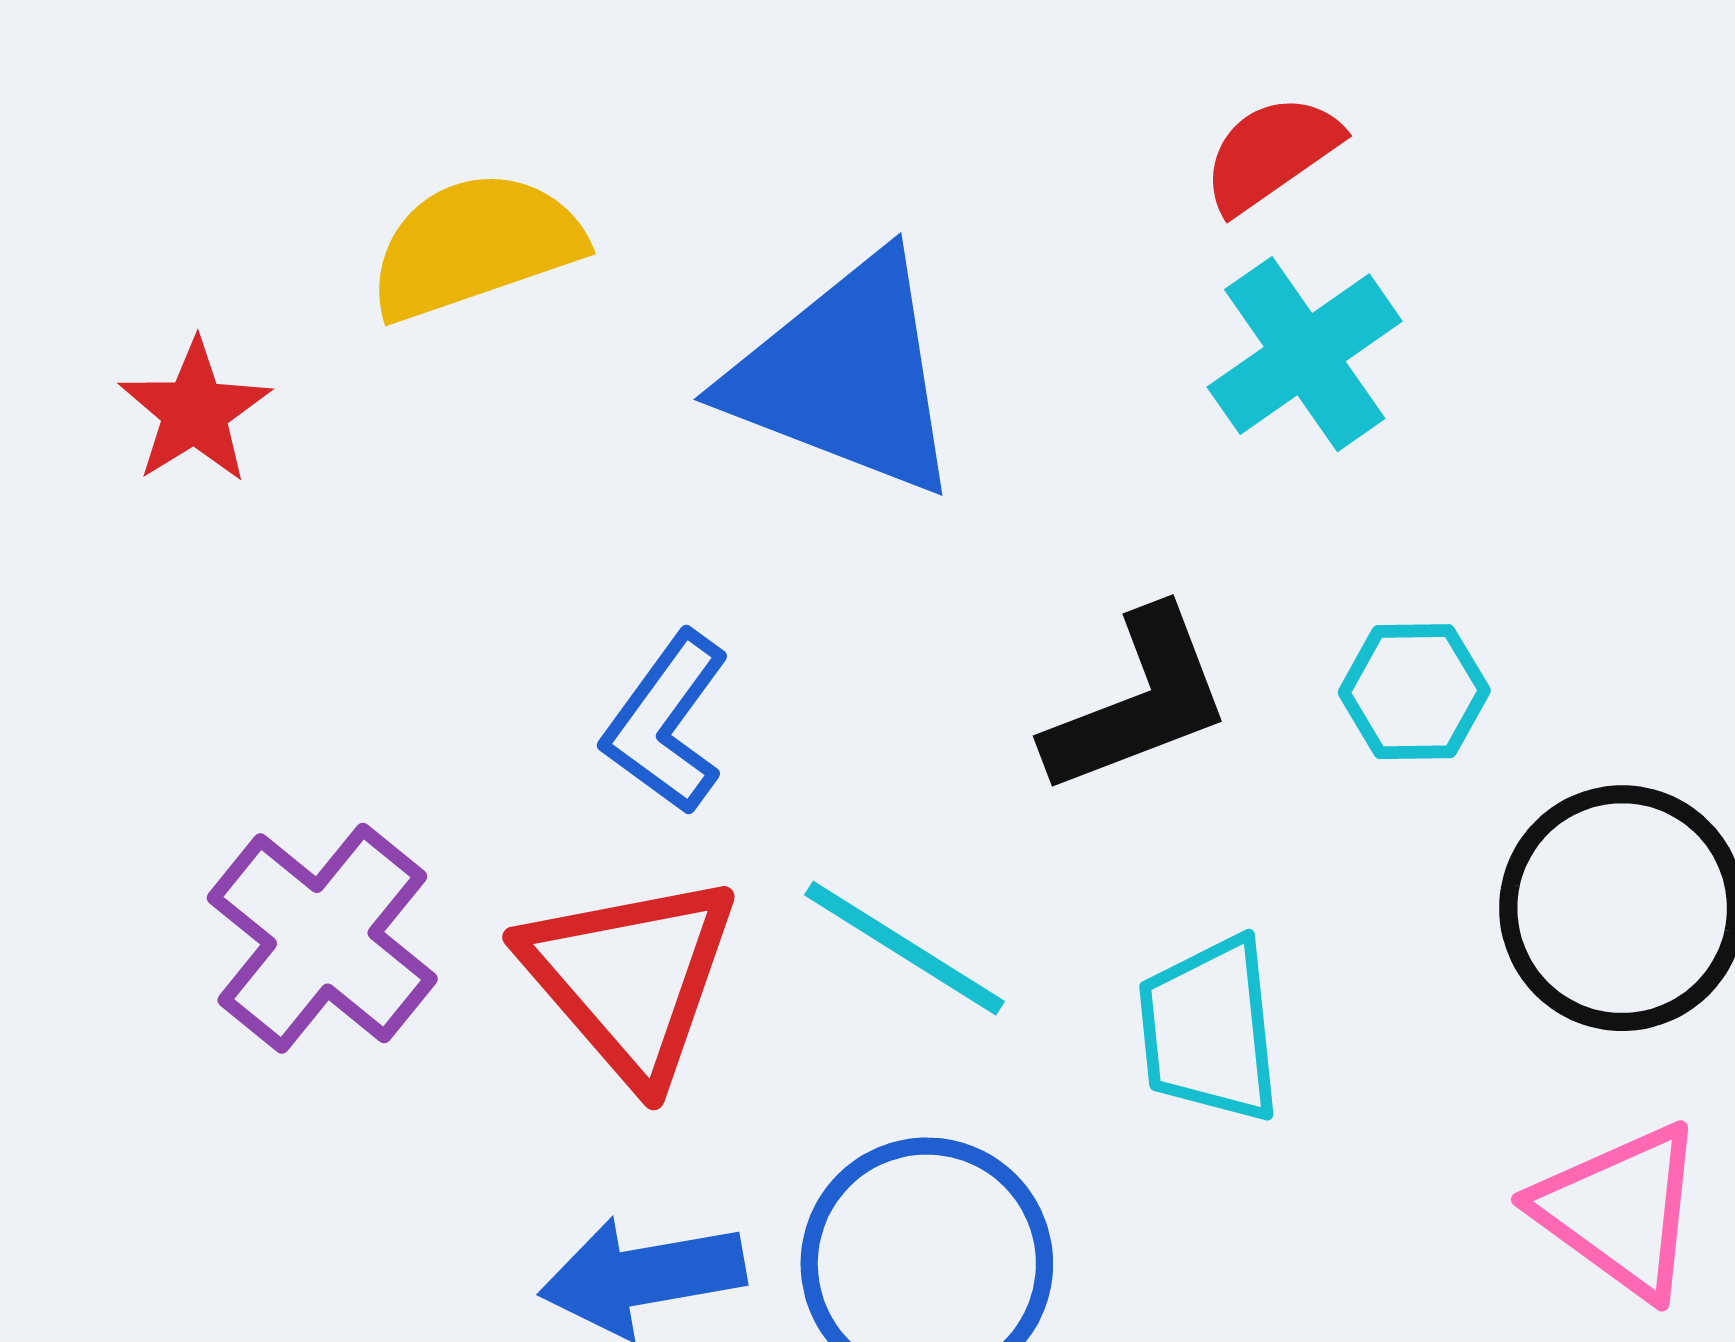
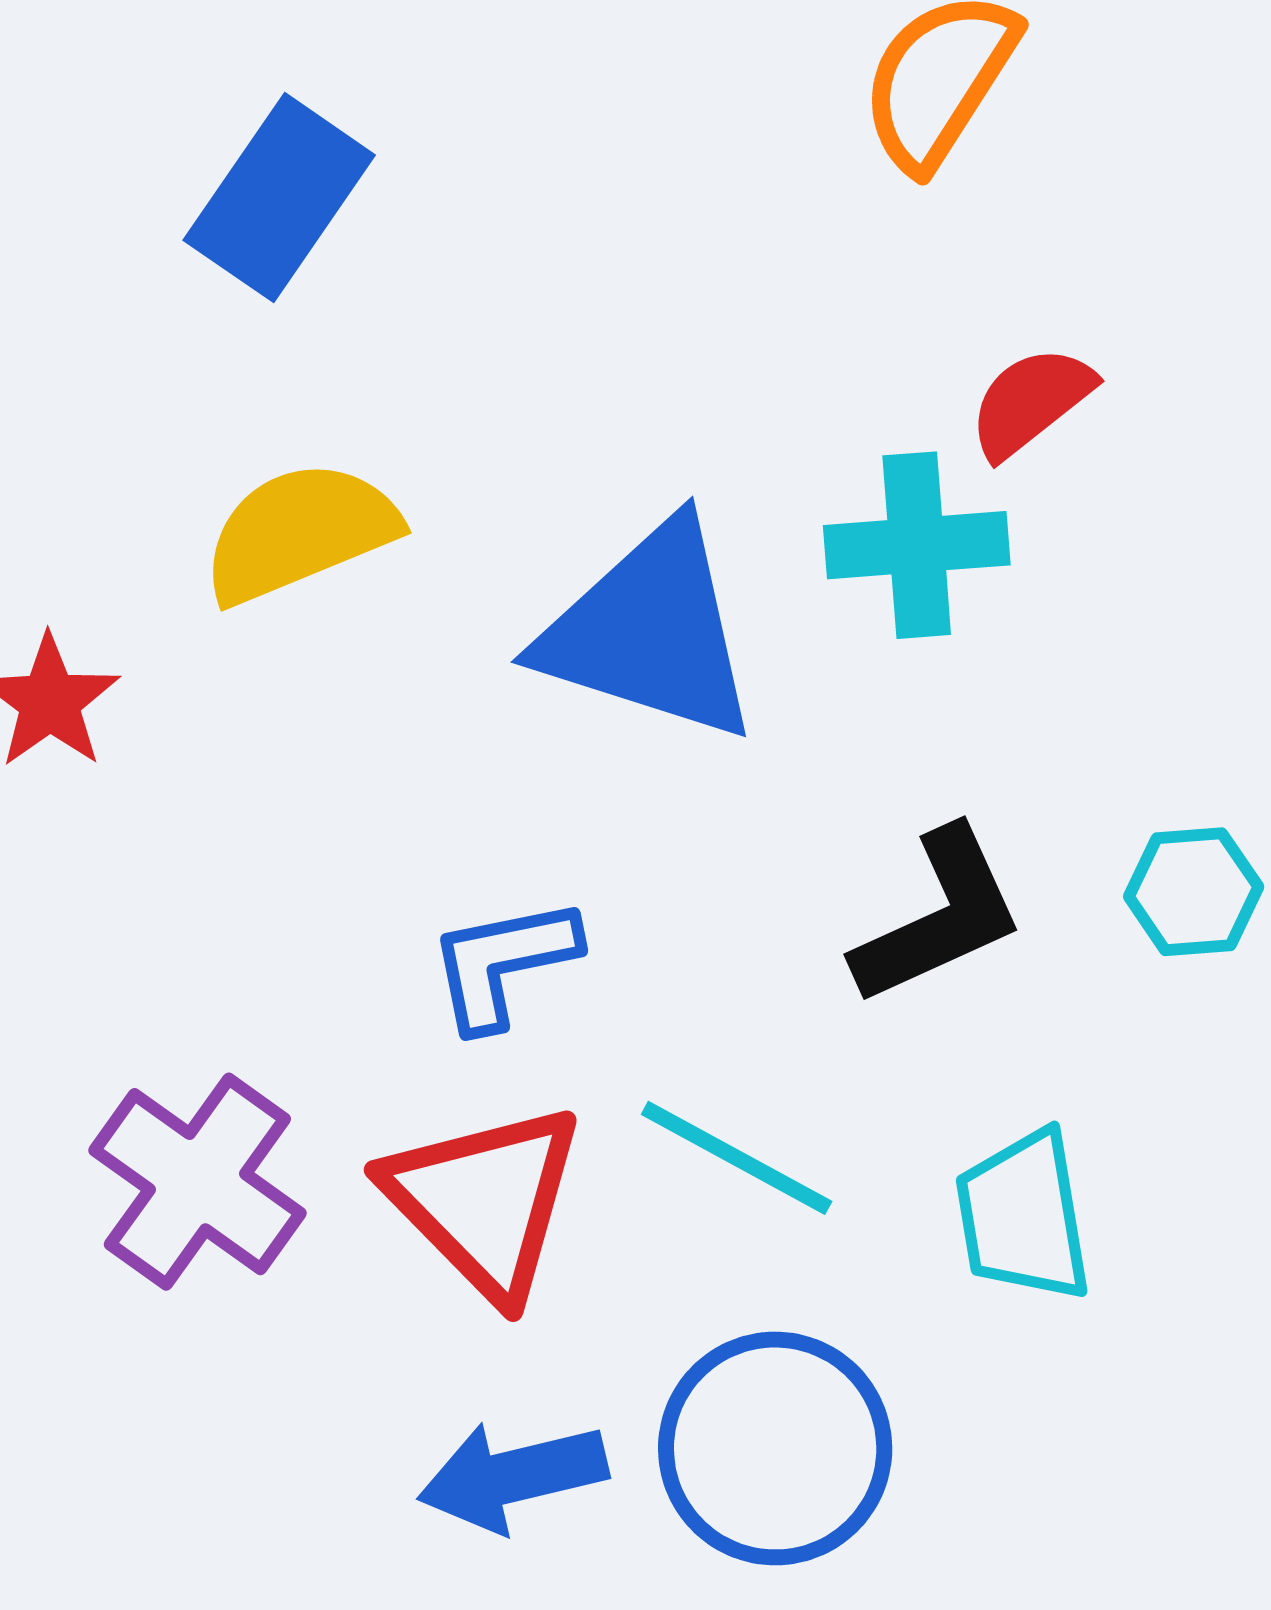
cyan cross: (1305, 354) -> (917, 545), moved, turned 34
blue L-shape: (666, 723) -> (503, 963), turned 46

